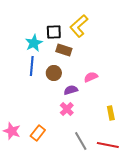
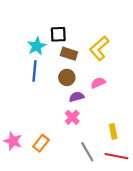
yellow L-shape: (79, 26) -> (99, 48), moved
brown circle: (54, 73) -> (67, 77), moved
yellow rectangle: (111, 113) -> (113, 131), moved

